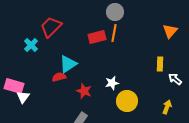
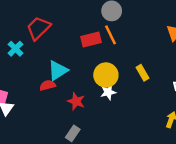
orange line: (114, 33) -> (110, 35), turned -36
yellow rectangle: (160, 64) -> (143, 73), moved, turned -32
yellow circle: (127, 101) -> (106, 75), moved

